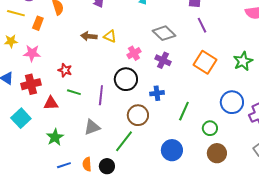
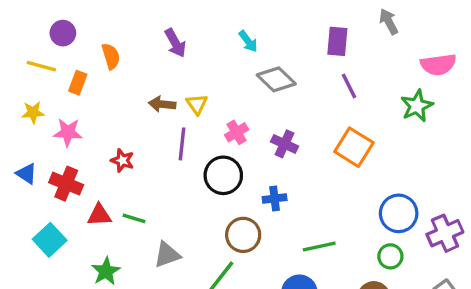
gray diamond: (164, 33) -> (276, 79), moved
yellow triangle: (110, 36) -> (197, 104), turned 32
green star: (243, 61) -> (417, 106), moved
red cross: (31, 84) -> (66, 184), turned 36
green line: (74, 92) -> (134, 218), moved
purple line: (101, 95) -> (182, 144), moved
green line: (184, 111) -> (319, 246), moved, turned 54
green circle: (210, 128) -> (390, 256), moved

